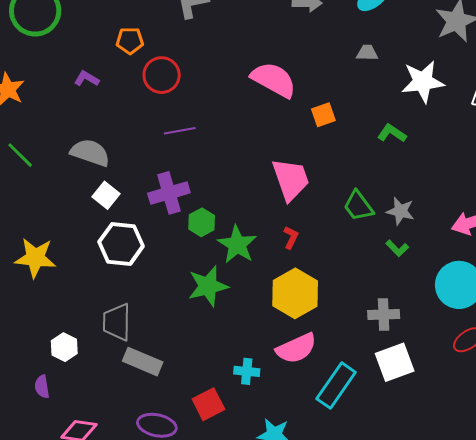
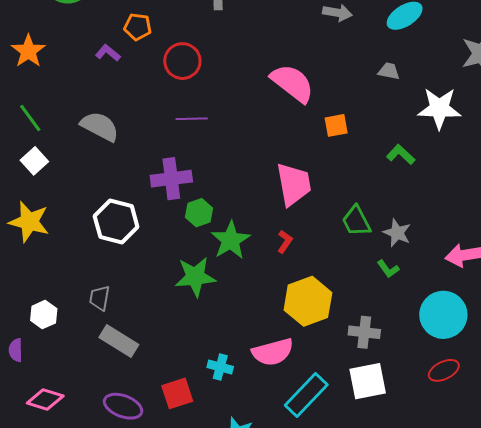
orange pentagon: (130, 41) -> (138, 27), moved
white square: (106, 195) -> (34, 161), moved
yellow hexagon: (295, 293) -> (308, 301), moved
gray trapezoid: (117, 322) -> (99, 298), size x0.7

